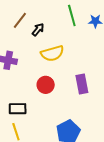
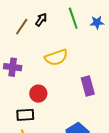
black arrow: (38, 30) -> (41, 20), moved
red circle: (46, 85) -> (38, 94), moved

